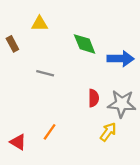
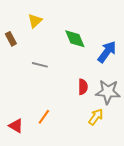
yellow triangle: (39, 24) -> (35, 21), turned -42
blue arrow: (121, 59) -> (107, 52), turned -55

